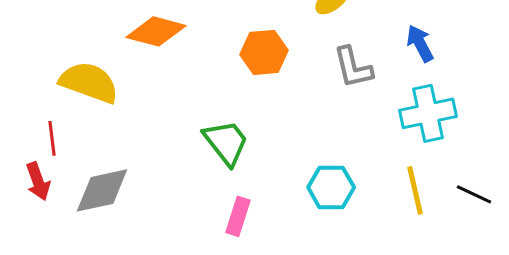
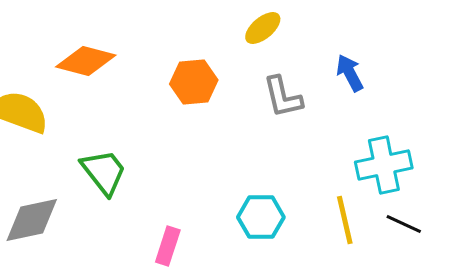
cyan cross: (428, 113) -> (384, 165), moved
green trapezoid: (226, 142) -> (104, 172), moved

